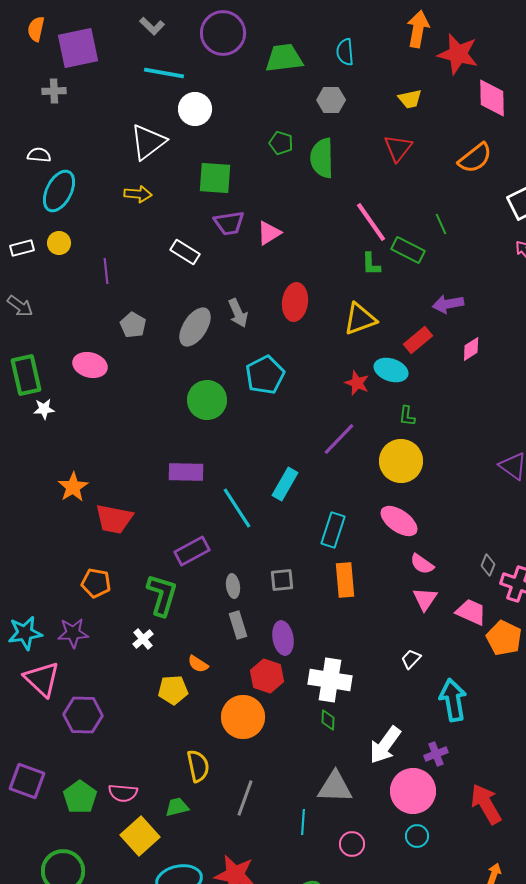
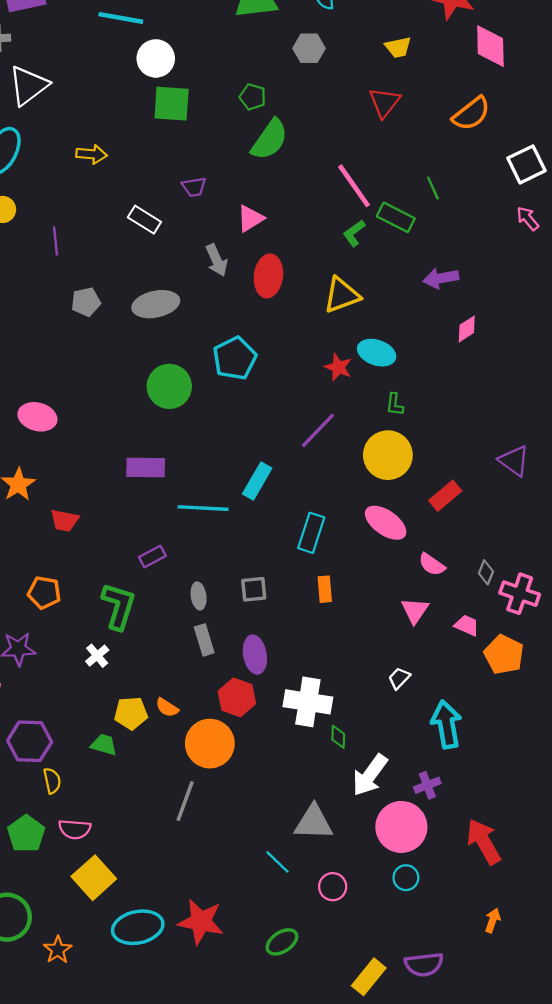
white triangle: (148, 142) -> (28, 86), moved
green semicircle: (322, 158) -> (270, 140), moved, turned -144
green square: (215, 178) -> (172, 104), moved
purple trapezoid: (229, 223) -> (194, 187), size x0.7
pink triangle: (269, 233) -> (250, 218), moved
green L-shape: (371, 264) -> (354, 233), turned 55
gray arrow: (238, 313) -> (217, 260), moved
gray pentagon: (133, 325) -> (86, 302), turned 30
gray ellipse: (195, 327) -> (156, 304), turned 45
red rectangle: (418, 340) -> (445, 496), moved
pink ellipse: (90, 365) -> (37, 417), moved
cyan line: (237, 508) -> (203, 508), turned -54
red trapezoid: (114, 519) -> (64, 520), size x0.7
purple rectangle: (192, 551) -> (152, 557), size x0.7
pink semicircle: (422, 564) -> (432, 564), moved
orange rectangle: (345, 580) -> (325, 589), size x0.7
pink trapezoid: (471, 612) -> (467, 625), size x0.7
orange semicircle: (198, 664) -> (167, 708), moved
green diamond: (328, 720) -> (338, 737), moved
yellow semicircle: (198, 766) -> (52, 781), moved, size x0.7
gray line: (245, 798) -> (185, 801), moved
green trapezoid: (177, 807) -> (104, 745), moved, turned 30
cyan line: (303, 822) -> (277, 862), turned -50

